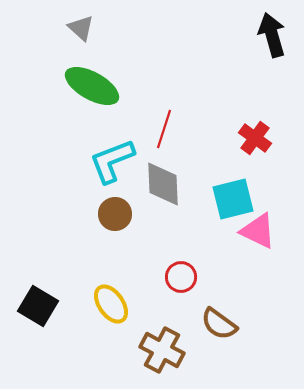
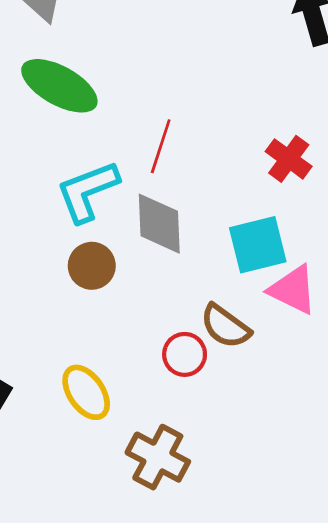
brown semicircle: (219, 324) -> (225, 326), moved

